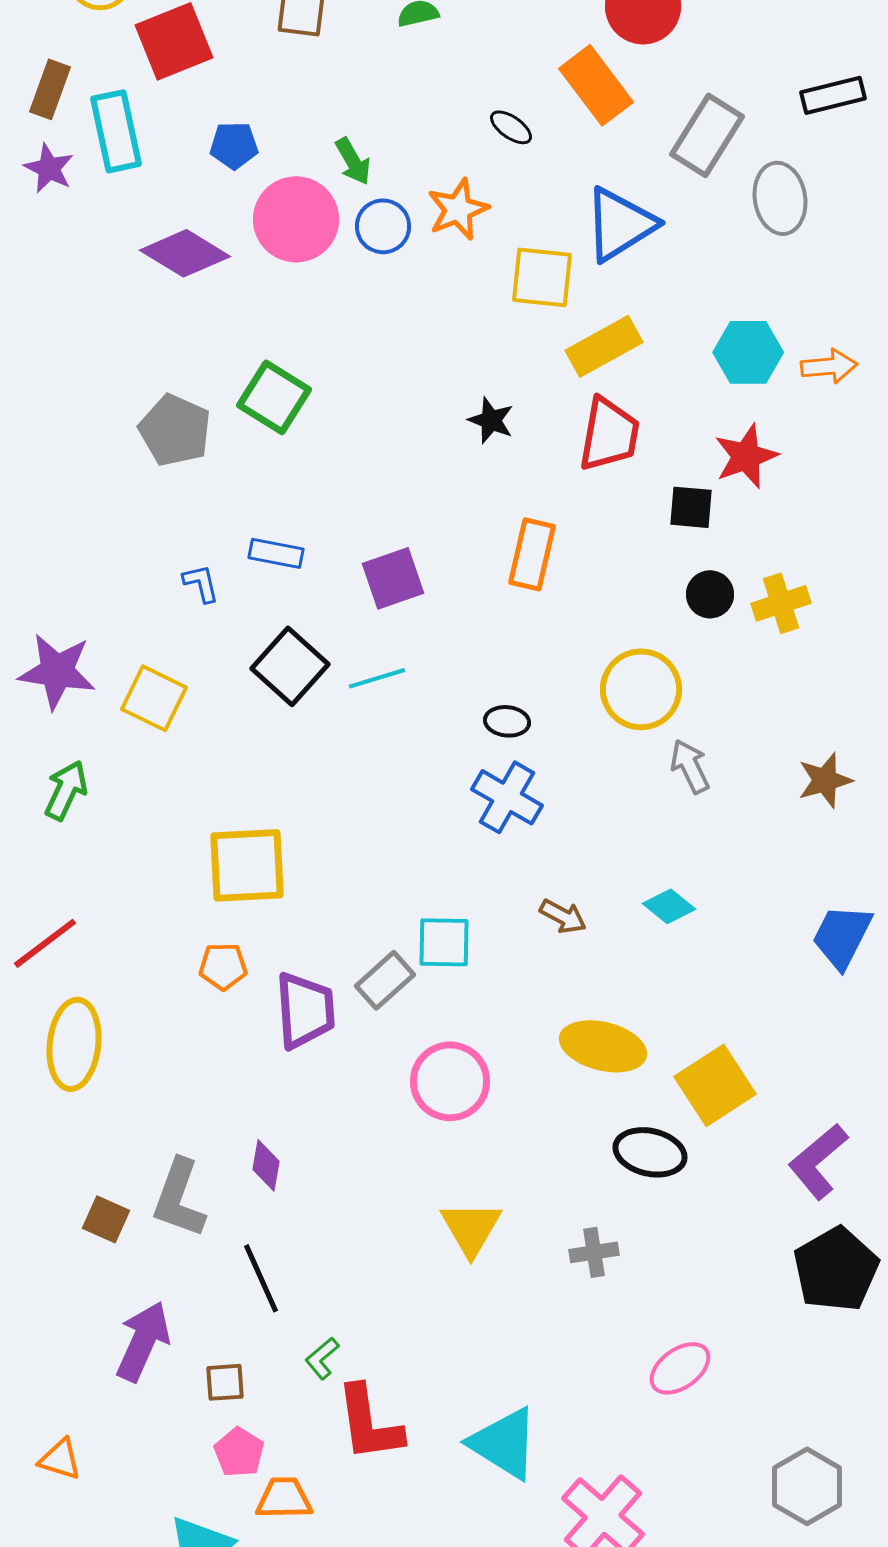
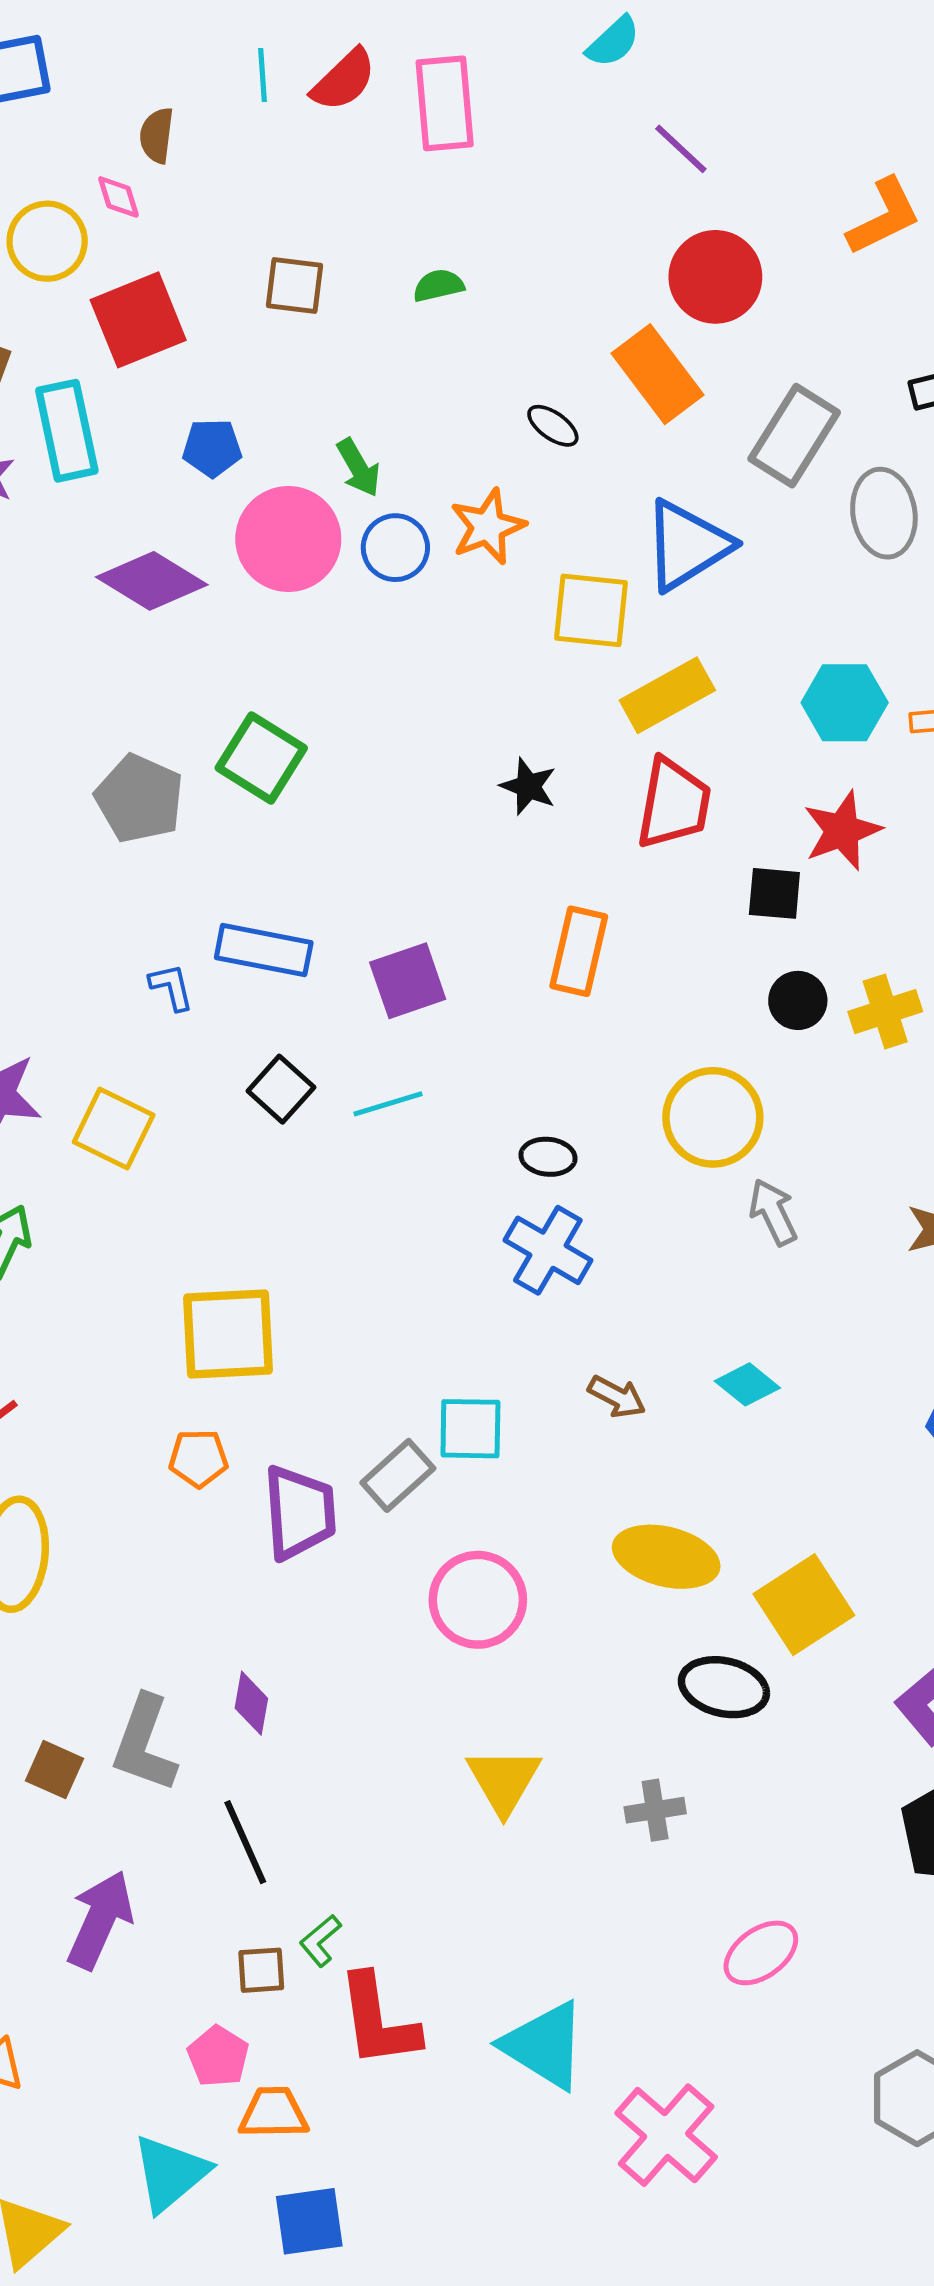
blue rectangle: (276, 553) -> (264, 950), size x1.4
black square: (290, 666) -> (281, 1089), size x0.7
brown square: (225, 1382) -> (261, 1970), moved

